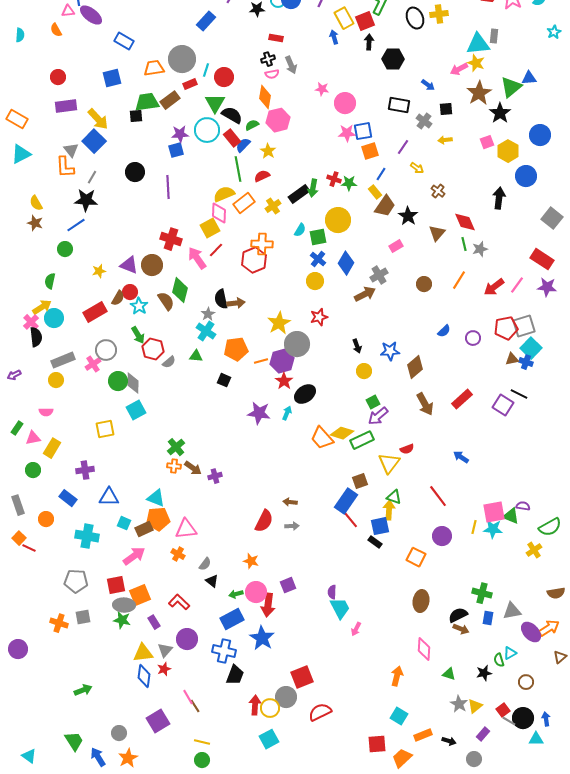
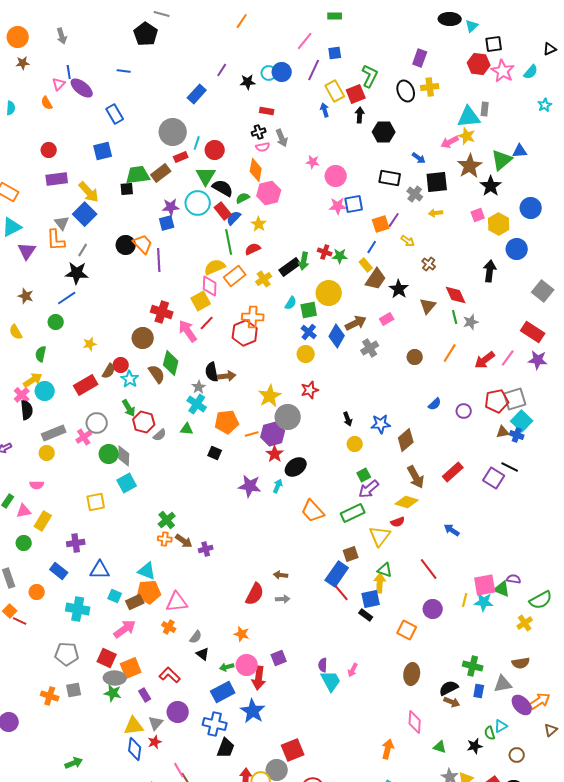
pink triangle: (68, 11) -> (59, 84), turned -40
blue rectangle: (124, 41) -> (115, 114), turned 30
orange trapezoid: (154, 68) -> (143, 244), moved, turned 55
black square: (446, 109) -> (437, 182), size x1.6
orange square: (370, 151) -> (381, 224), moved
yellow semicircle: (36, 203) -> (16, 332), moved
purple triangle: (129, 265) -> (27, 251), moved, turned 42
brown arrow: (365, 294) -> (356, 323), moved
yellow diamond: (342, 433) -> (407, 502), moved
red square: (116, 585) -> (107, 658), turned 36
brown semicircle: (556, 593) -> (521, 663), moved
pink arrow: (356, 629) -> (353, 670), moved

